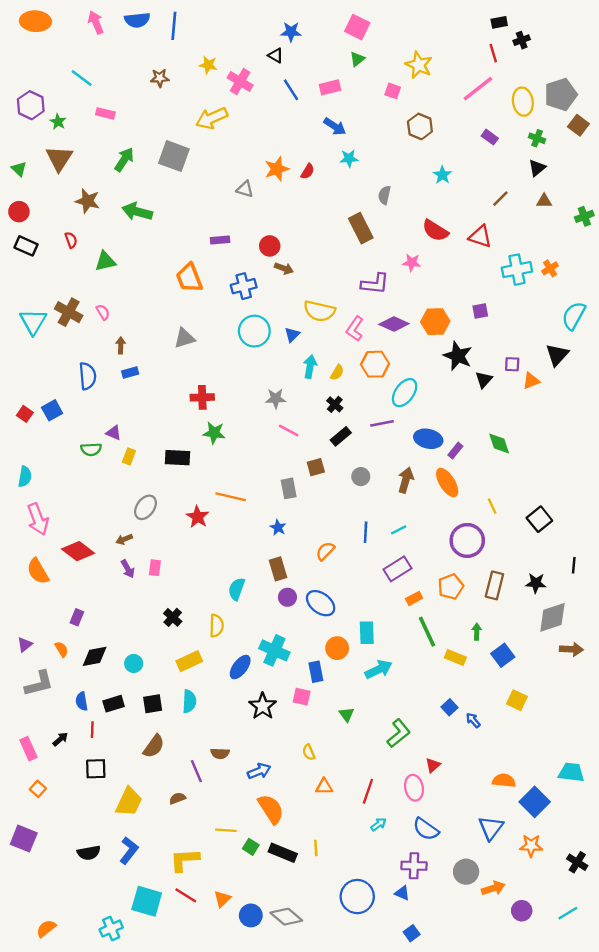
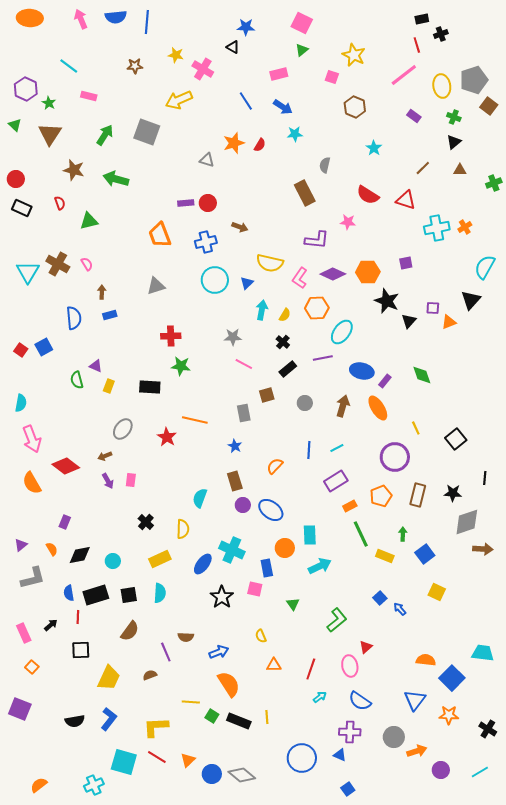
blue line: (291, 90) -> (246, 101), moved
green triangle: (19, 169) -> (15, 125), moved
red circle: (270, 246) -> (208, 203), moved
green semicircle: (91, 449) -> (77, 380), turned 78
black rectangle: (114, 704) -> (96, 595), size x1.4

